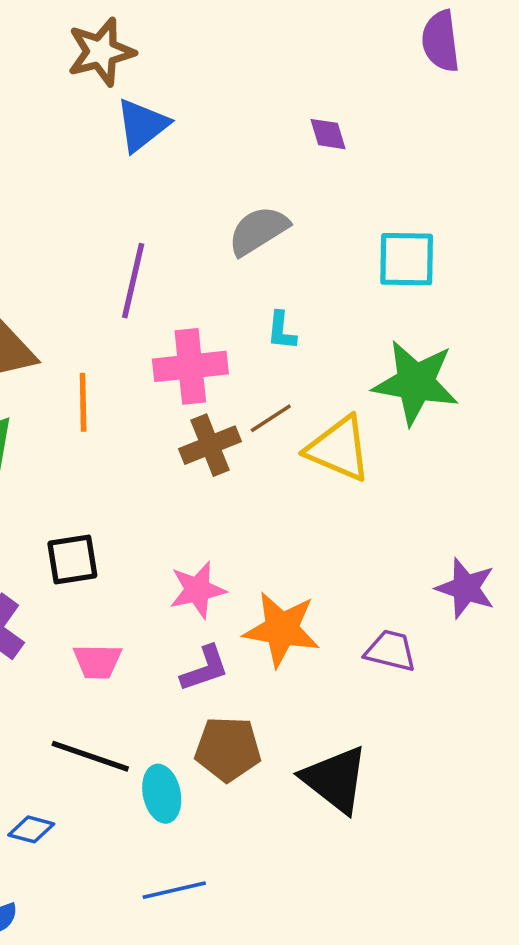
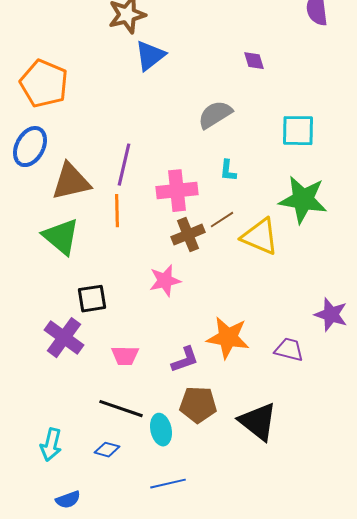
purple line: (133, 281) -> (124, 165), moved
black square: (72, 560) -> (92, 299), moved
pink star: (197, 590) -> (165, 281), moved
blue diamond: (31, 829) -> (107, 450), moved

